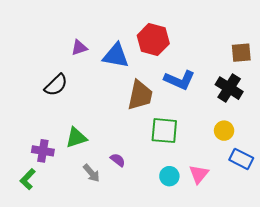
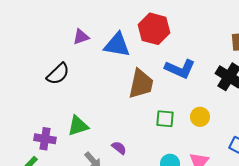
green square: (164, 131) -> (165, 119), size x0.7
yellow circle: (224, 131) -> (200, 117), moved

